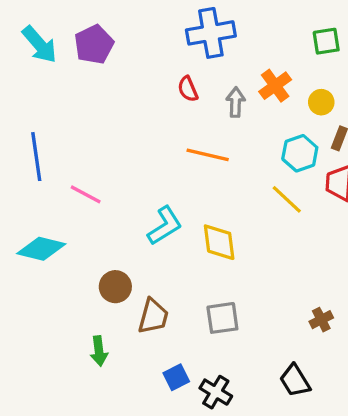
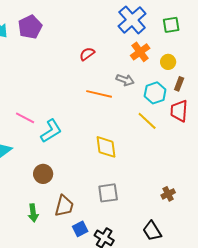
blue cross: (211, 33) -> (132, 20), moved, turned -32
red semicircle: (188, 89) -> (87, 54), turned 77
gray arrow: (236, 102) -> (125, 80), moved, turned 108
cyan L-shape: (165, 226) -> (51, 131), moved
brown trapezoid: (153, 316) -> (64, 206), moved

